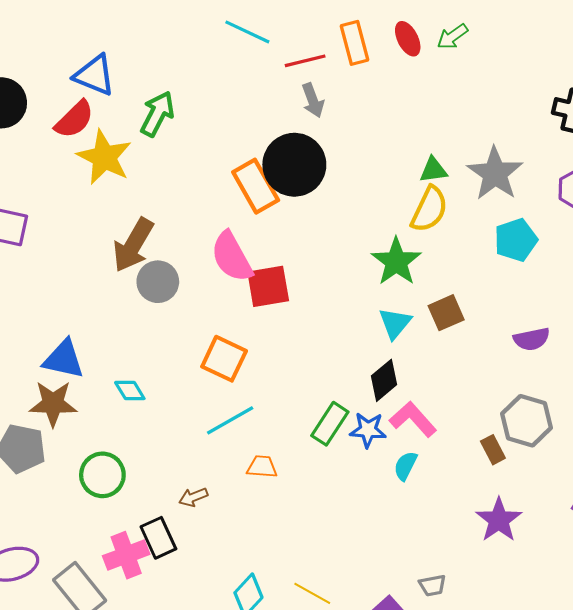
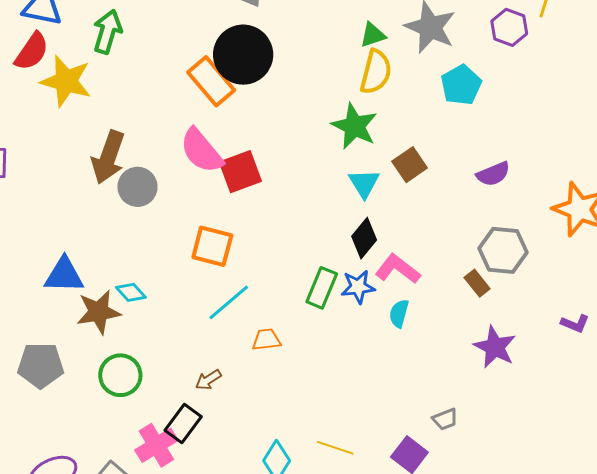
brown star: (53, 404) -> (99, 312), moved
black rectangle: (158, 538) -> (183, 424), turned 72

